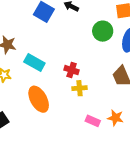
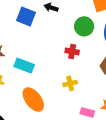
red cross: (72, 70) -> (72, 51), moved

